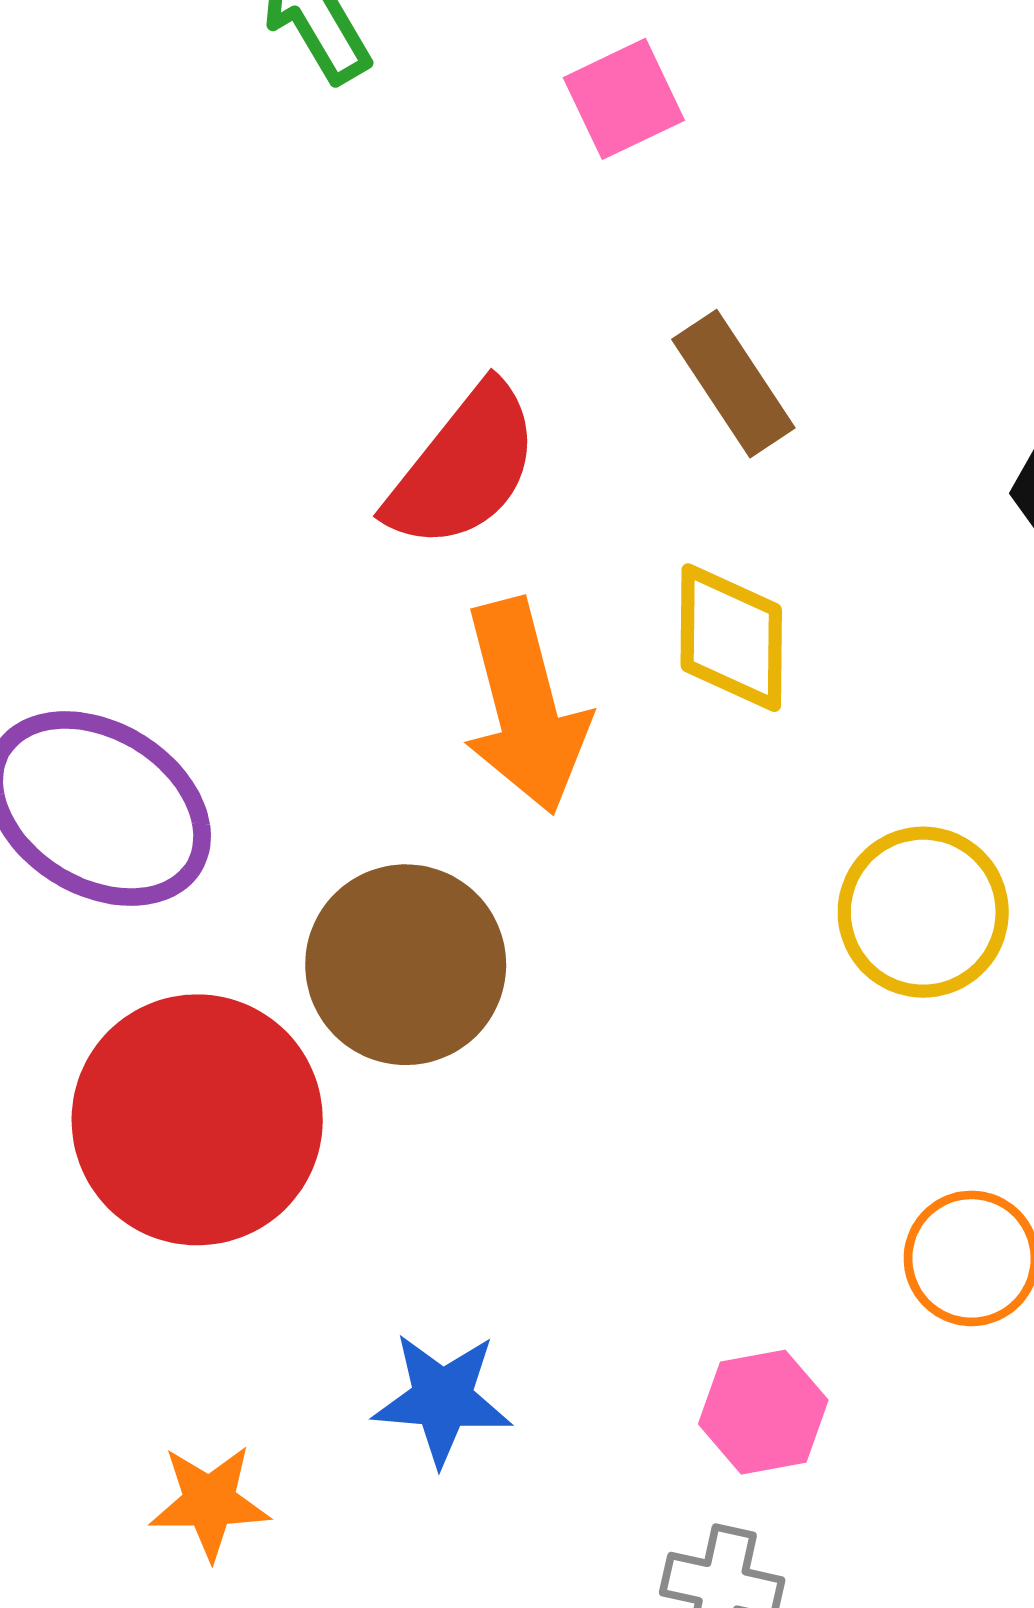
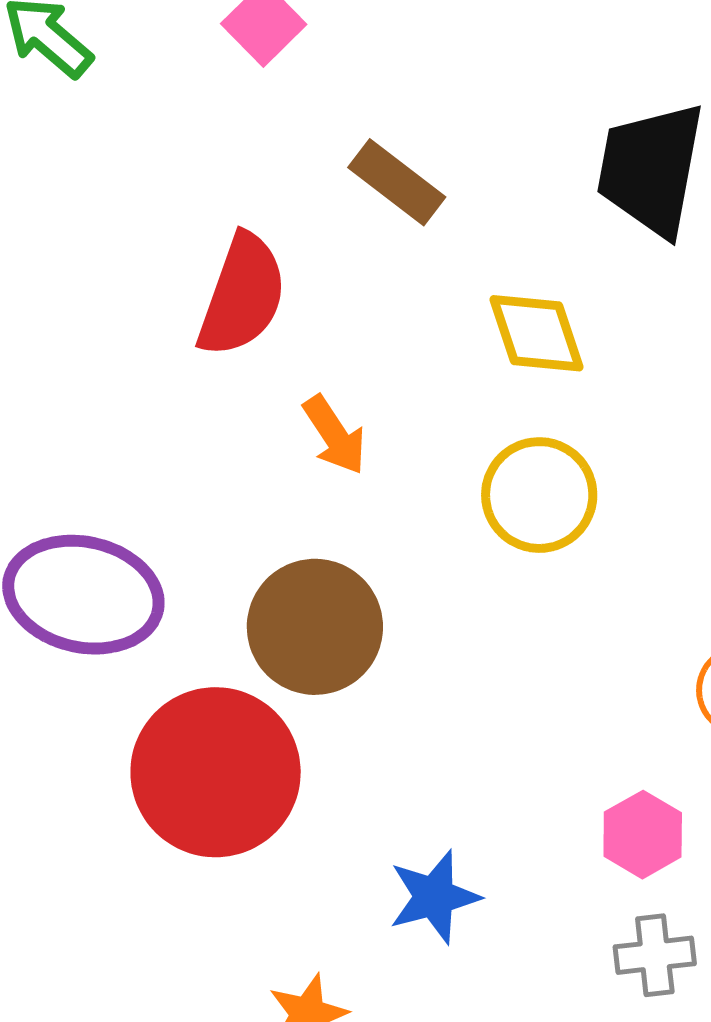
yellow diamond: (731, 638) -> (536, 333), moved
orange arrow: (525, 706) -> (335, 435), size x0.6
yellow circle: (923, 912) -> (539, 495), moved

